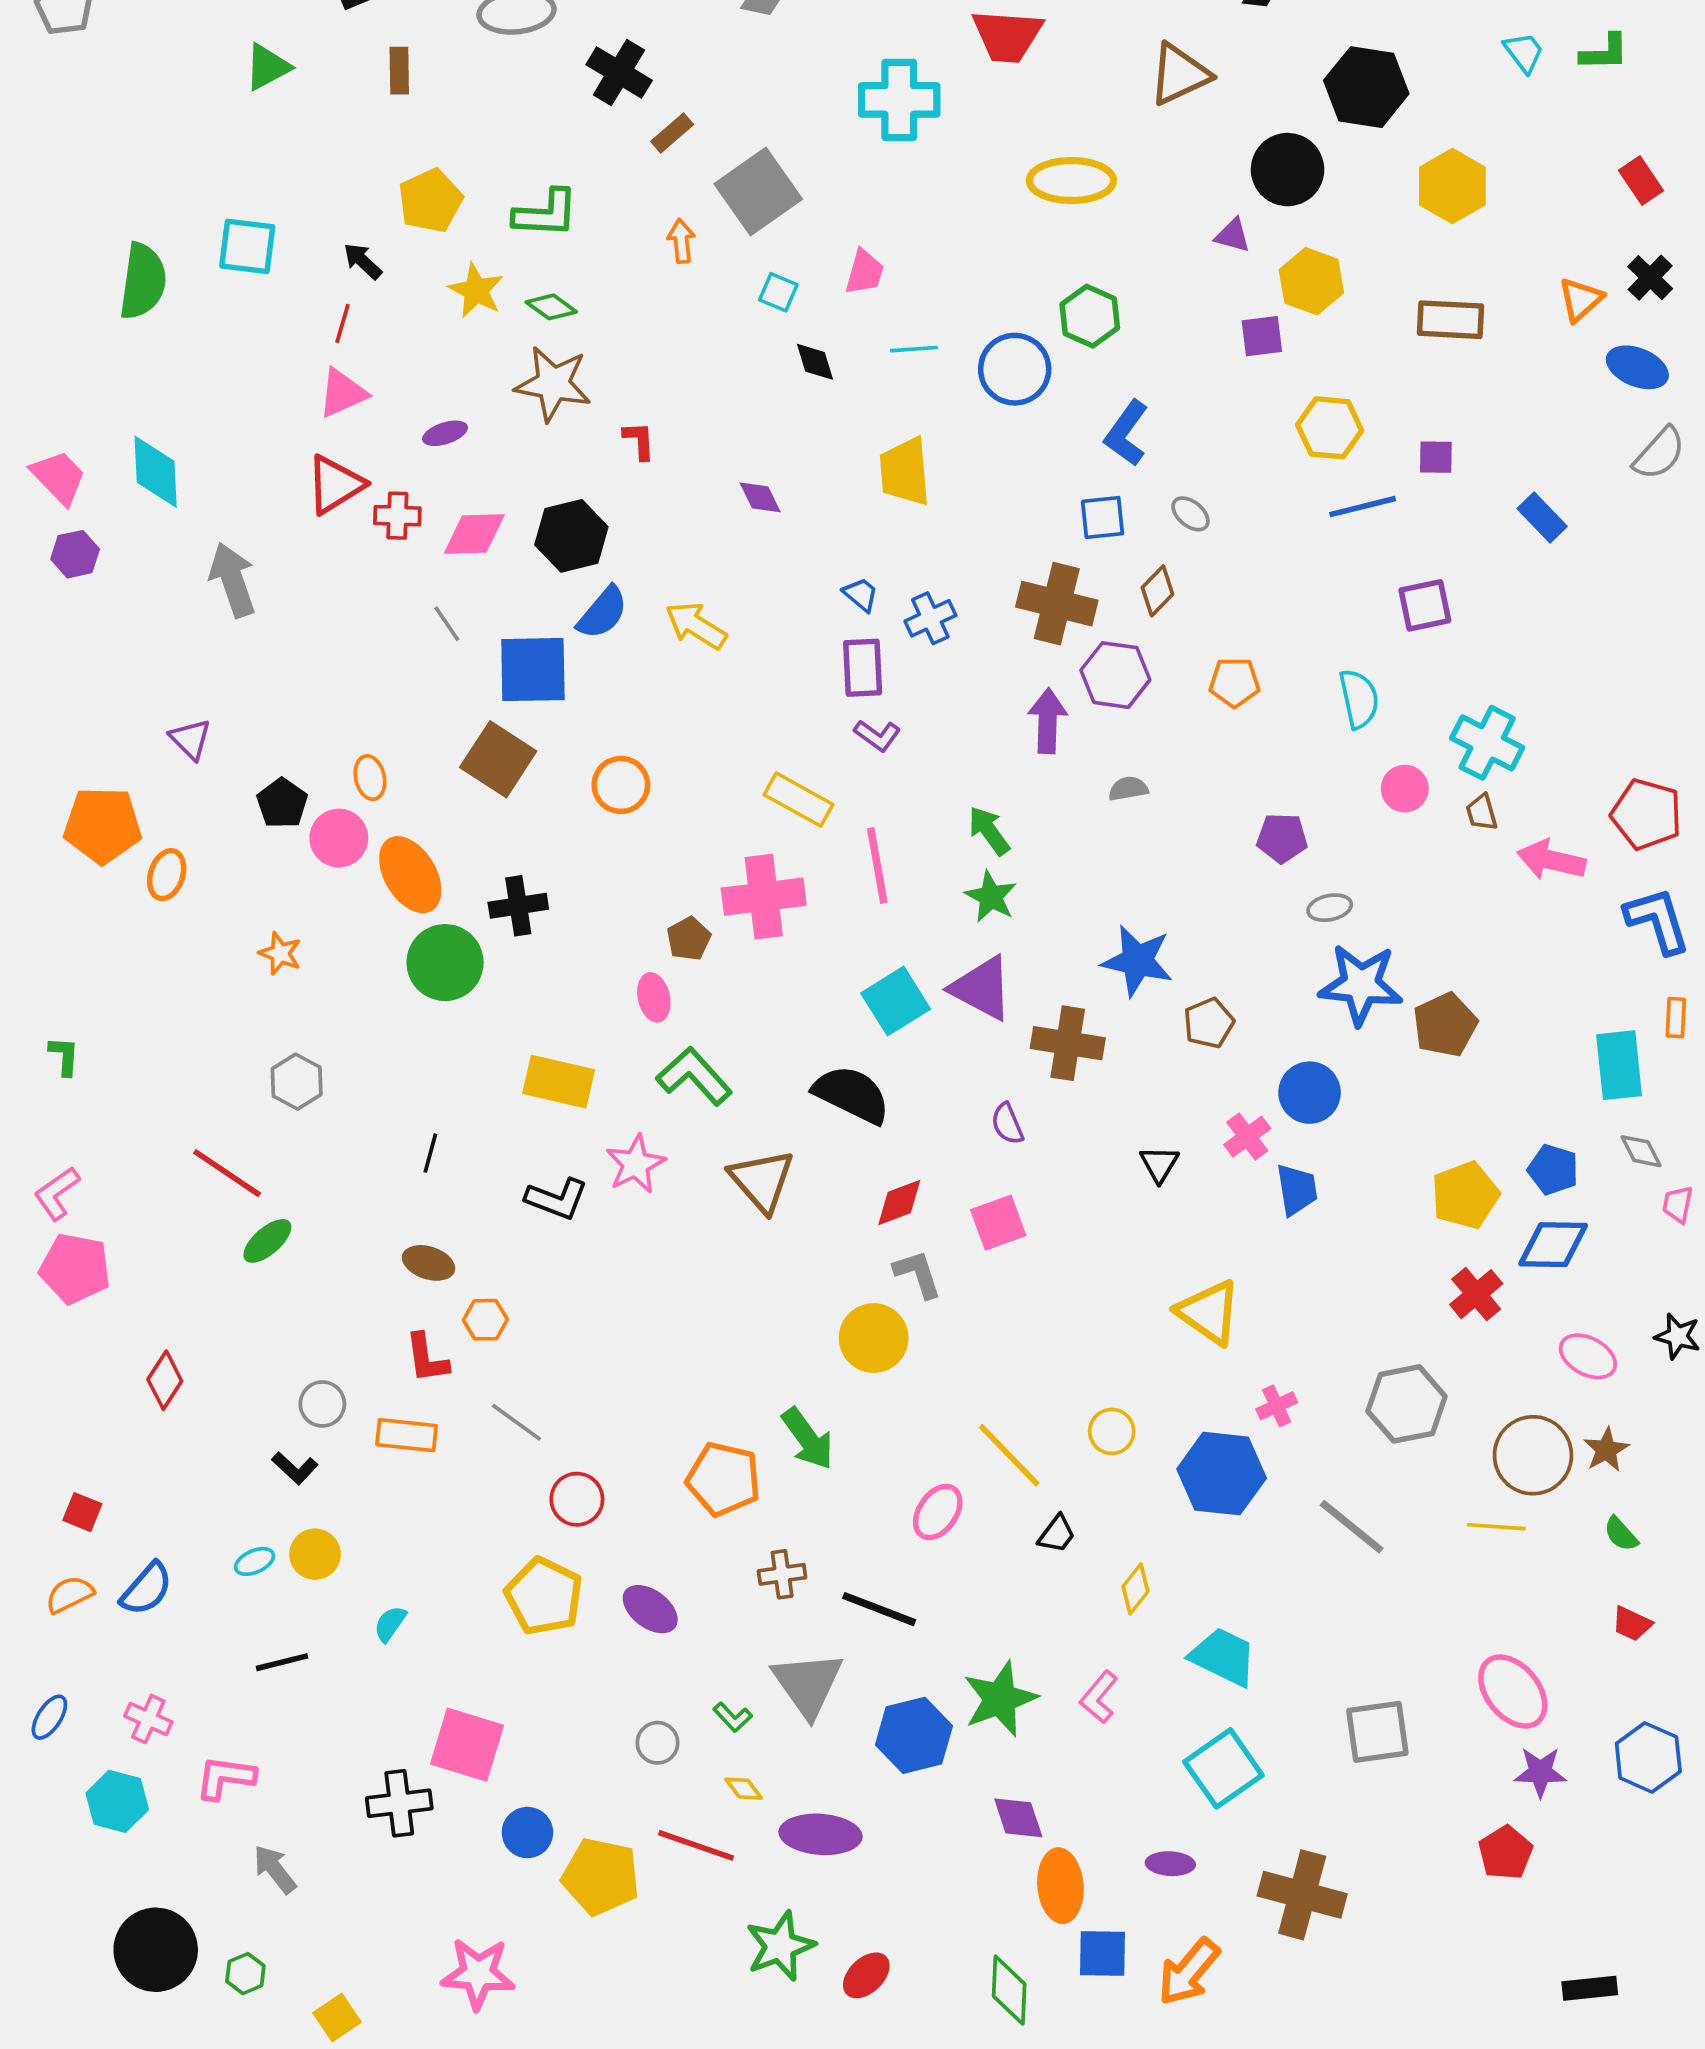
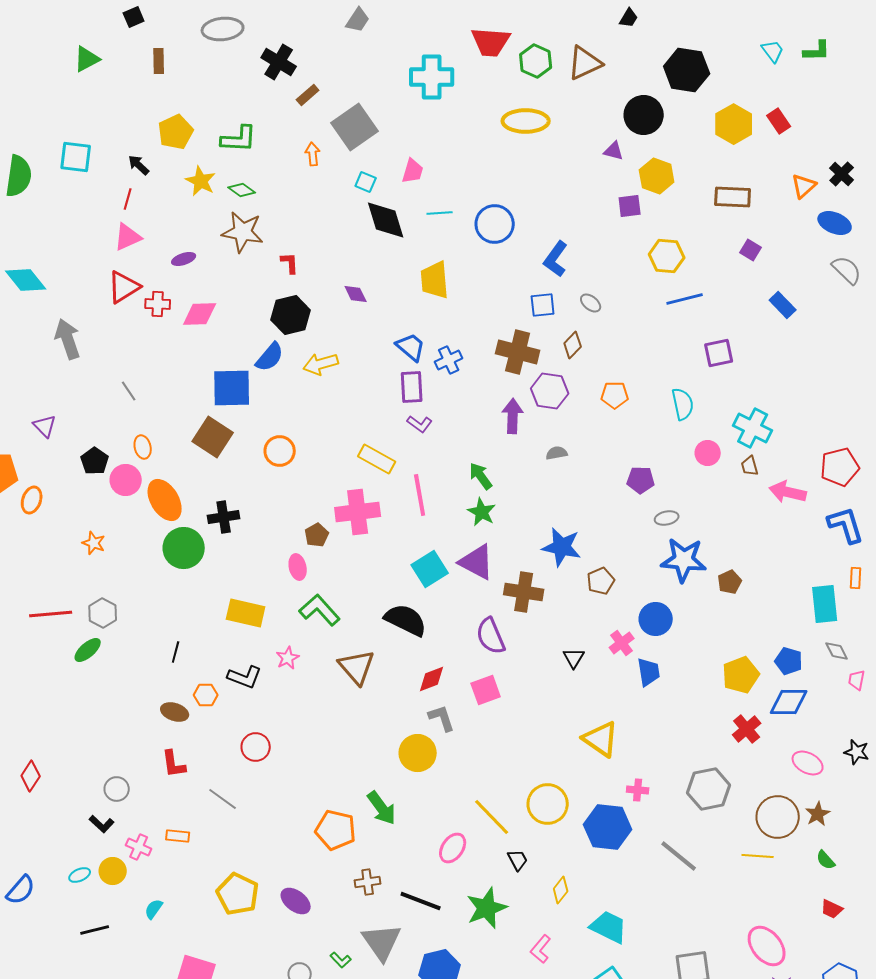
red rectangle: (1641, 181) -> (779, 121), moved
green hexagon: (1090, 316) -> (536, 61), moved
black diamond: (815, 362) -> (386, 220), size x1.8
gray semicircle: (1659, 453) -> (847, 270), turned -88
purple square: (1436, 457) -> (751, 250), moved, turned 30
cyan diamond: (156, 472) -> (26, 280), turned -36
black hexagon: (571, 536) -> (291, 315), moved
blue trapezoid: (861, 594) -> (411, 347), size x1.5
gray line: (447, 624) -> (129, 391), moved
yellow arrow: (696, 626) -> (321, 364), turned -48
red pentagon: (1647, 814) -> (840, 467), turned -30
brown pentagon: (1445, 1025) -> (730, 582), size x0.7
purple semicircle: (1007, 1124) -> (491, 636), size x1.6
pink star: (636, 1164) -> (288, 658), size x0.7
red line: (227, 1173) -> (51, 614), moved, turned -39
green ellipse: (267, 1241) -> (88, 650), moved
orange hexagon: (485, 1320) -> (206, 695), moved
pink cross: (1277, 1406) -> (638, 790), turned 30
yellow circle: (1112, 1431) -> (548, 804), size x1.6
orange rectangle: (407, 1435) -> (178, 836), moved, size x0.7
red circle: (577, 1499) -> (256, 747), moved
black trapezoid: (1057, 1534) -> (518, 860), turned -65
green star: (1000, 1699) -> (487, 908), moved
pink cross: (148, 1719) -> (139, 847), moved

